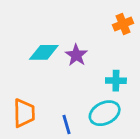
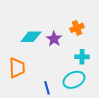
orange cross: (123, 24) -> (77, 28), moved
orange trapezoid: (24, 113) -> (17, 68), moved

